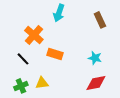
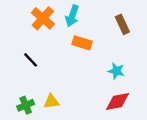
orange cross: (34, 35) -> (43, 18), moved
orange rectangle: (55, 54) -> (82, 43), moved
black line: (23, 59) -> (31, 60), moved

